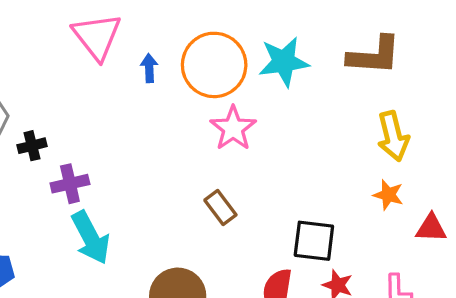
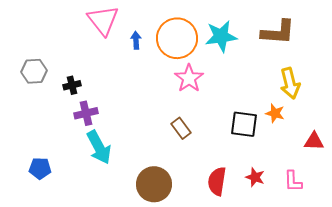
black cross: (32, 146) -> (72, 85), moved
orange star: (388, 195) -> (275, 113), moved
black square: (314, 241) -> (244, 124), moved

